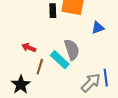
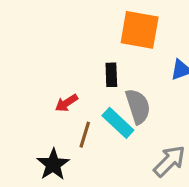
black rectangle: (53, 11) -> (111, 75), moved
red arrow: (29, 48) -> (66, 103), turned -56

